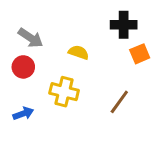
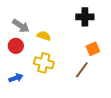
yellow semicircle: (79, 52) -> (44, 36), moved
orange square: (140, 54) -> (93, 49), moved

